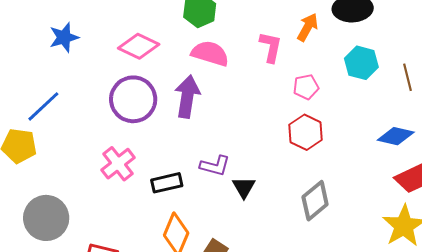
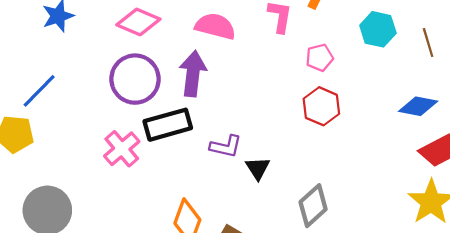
black rectangle: (167, 183) -> (168, 125), moved, size x1.4
gray diamond: (315, 201) -> (313, 206), moved

